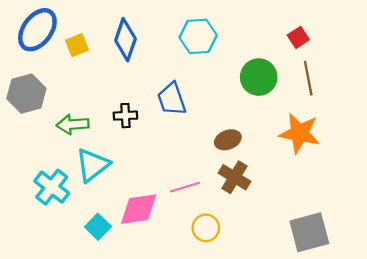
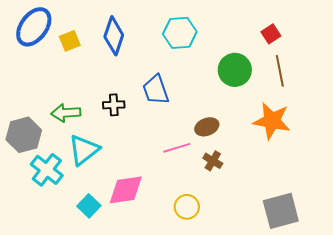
gray hexagon: (26, 94) -> (24, 135), moved
brown cross: (234, 177) -> (213, 161), size x0.7
pink line: (185, 187) -> (177, 148), moved

